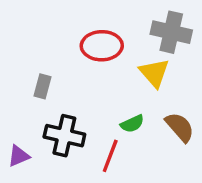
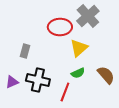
gray cross: (171, 32) -> (88, 16), moved, turned 35
yellow triangle: (154, 73) -> (79, 48), moved, turned 30
purple triangle: (19, 156) -> (12, 82), moved

